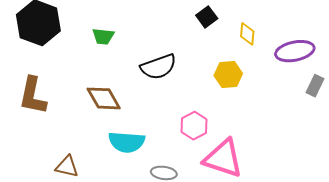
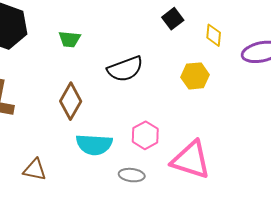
brown diamond: (104, 98) -> (71, 101), turned 60
pink hexagon: (194, 126) -> (145, 135), moved

